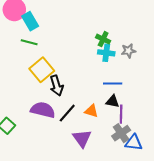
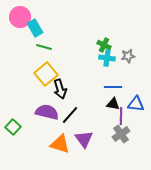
green line: (29, 42) -> (44, 47), moved
orange triangle: (91, 111) -> (60, 144), moved, size x1.5
blue triangle: (134, 143) -> (136, 104), moved

